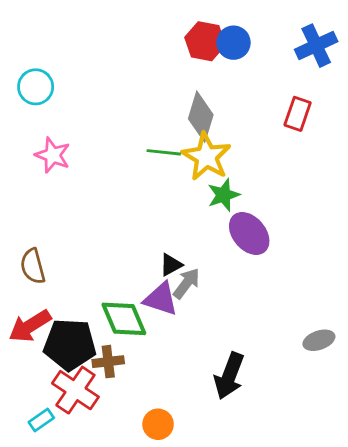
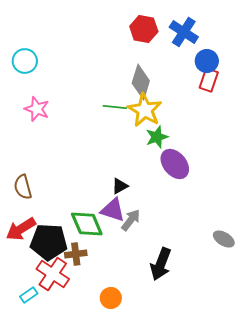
blue circle: (234, 43) -> (207, 61), moved
blue cross: (316, 46) -> (184, 32), moved, turned -32
gray arrow: (187, 283) -> (131, 220), moved
gray ellipse: (319, 340) -> (224, 239), turned 50

